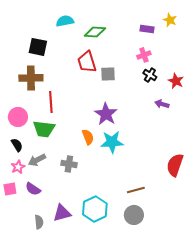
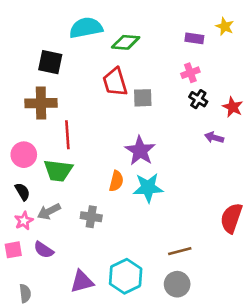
cyan semicircle: (65, 21) -> (86, 28), size x1.4
orange semicircle: (88, 137) -> (116, 181), turned 35
gray semicircle: (39, 222) -> (25, 293), moved

